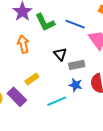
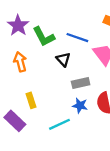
black triangle: (60, 54) -> (63, 59), moved
yellow rectangle: (32, 79) -> (31, 100), turned -72

